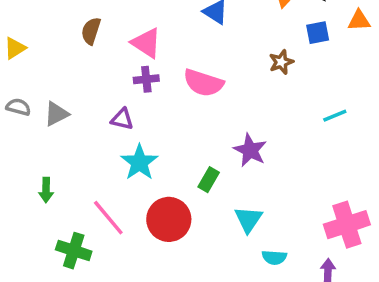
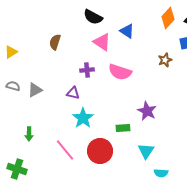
pink triangle: (146, 43) -> (102, 42), moved
green rectangle: (209, 180) -> (123, 128), turned 56
green cross: (74, 251) -> (17, 169), moved

